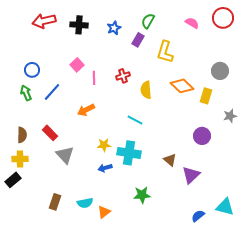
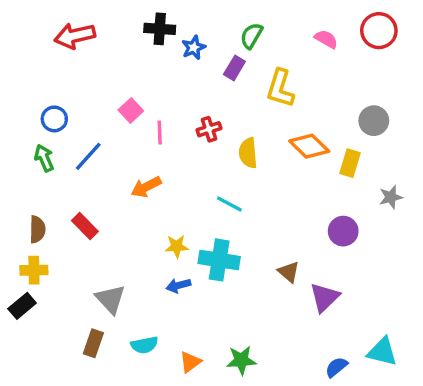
black cross: (79, 25) -> (160, 29), moved
gray triangle: (65, 155) -> (110, 299), moved
green star: (142, 195) -> (241, 360), moved
orange triangle: (104, 212) -> (190, 362), moved

